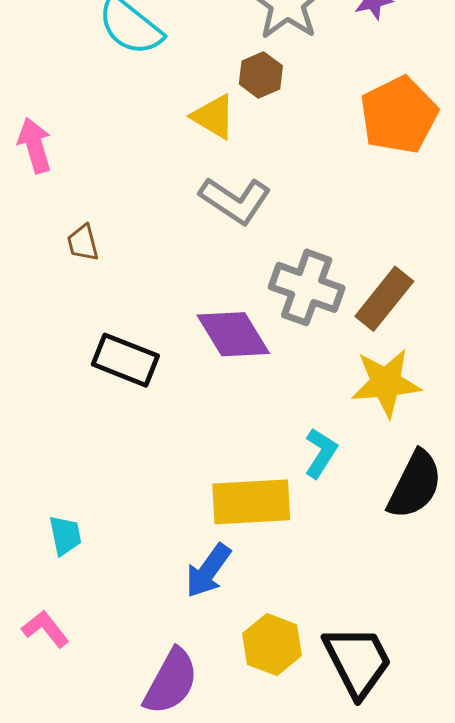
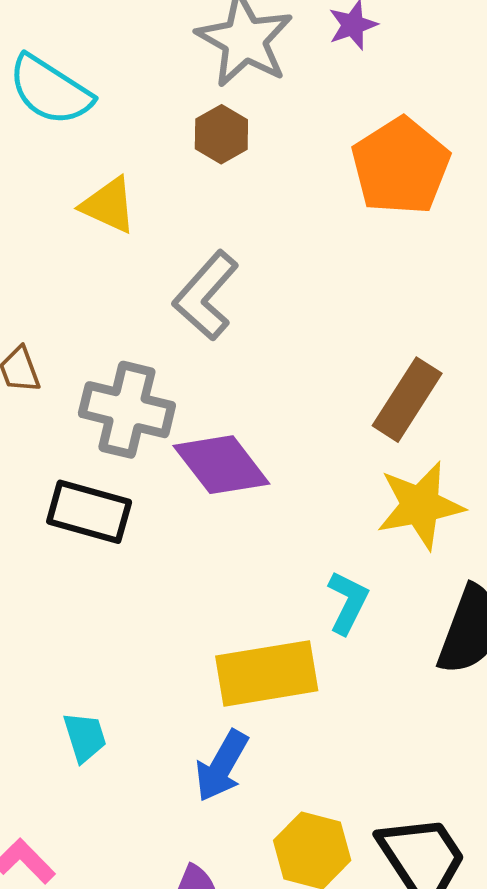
yellow triangle: (214, 117) -> (109, 205), moved
gray L-shape: (235, 200) -> (206, 296), turned 104
gray cross: (307, 287) -> (127, 410), moved
cyan trapezoid: (65, 535) -> (85, 737), moved

